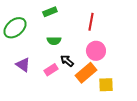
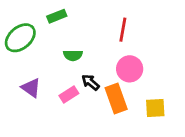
green rectangle: (50, 12) -> (57, 16), moved
orange rectangle: (86, 73) -> (116, 99), turned -70
yellow square: (106, 85) -> (155, 108), moved

